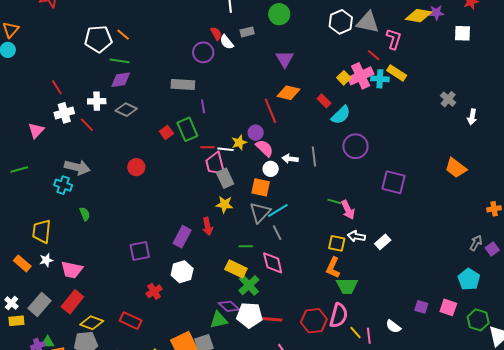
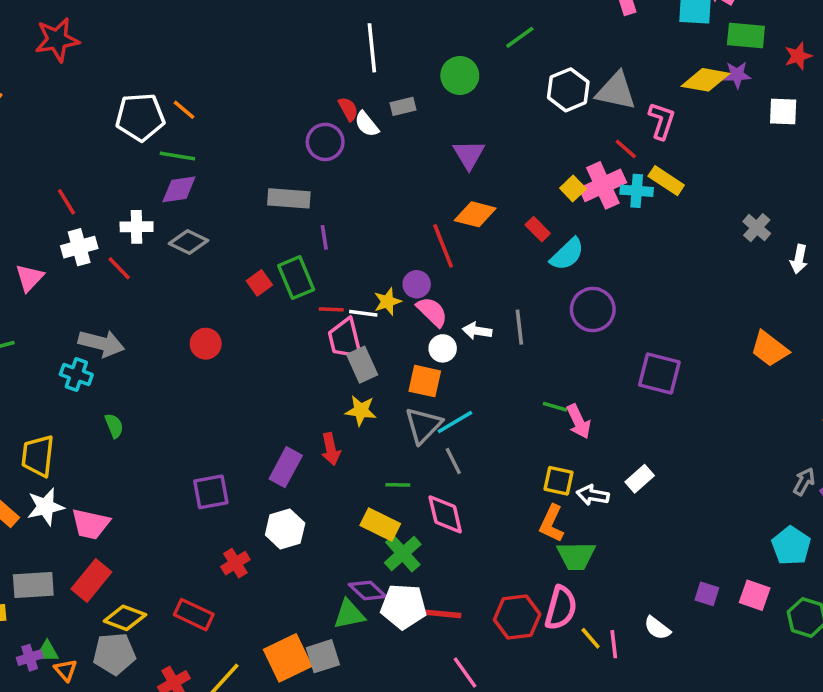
white arrow: (356, 236) -> (593, 495), moved
white star: (46, 260) -> (45, 507), size x1.5
gray rectangle: (40, 305) -> (33, 585), turned 45

